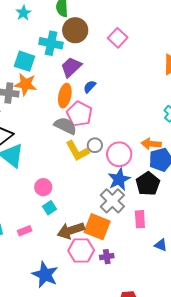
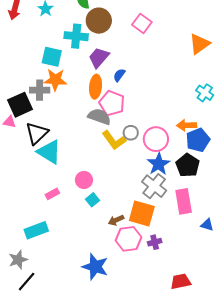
pink rectangle: (140, 219) -> (184, 201), size x1.4
pink rectangle: (25, 231) -> (52, 194), moved
brown arrow: (71, 231) -> (116, 220), size x0.6

